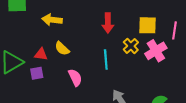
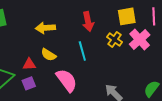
yellow arrow: (52, 20) -> (45, 28), moved
cyan line: (106, 60) -> (82, 51), moved
pink semicircle: (75, 78) -> (67, 80), size x1.4

